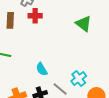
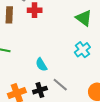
cyan cross: (79, 79) -> (82, 50), moved

